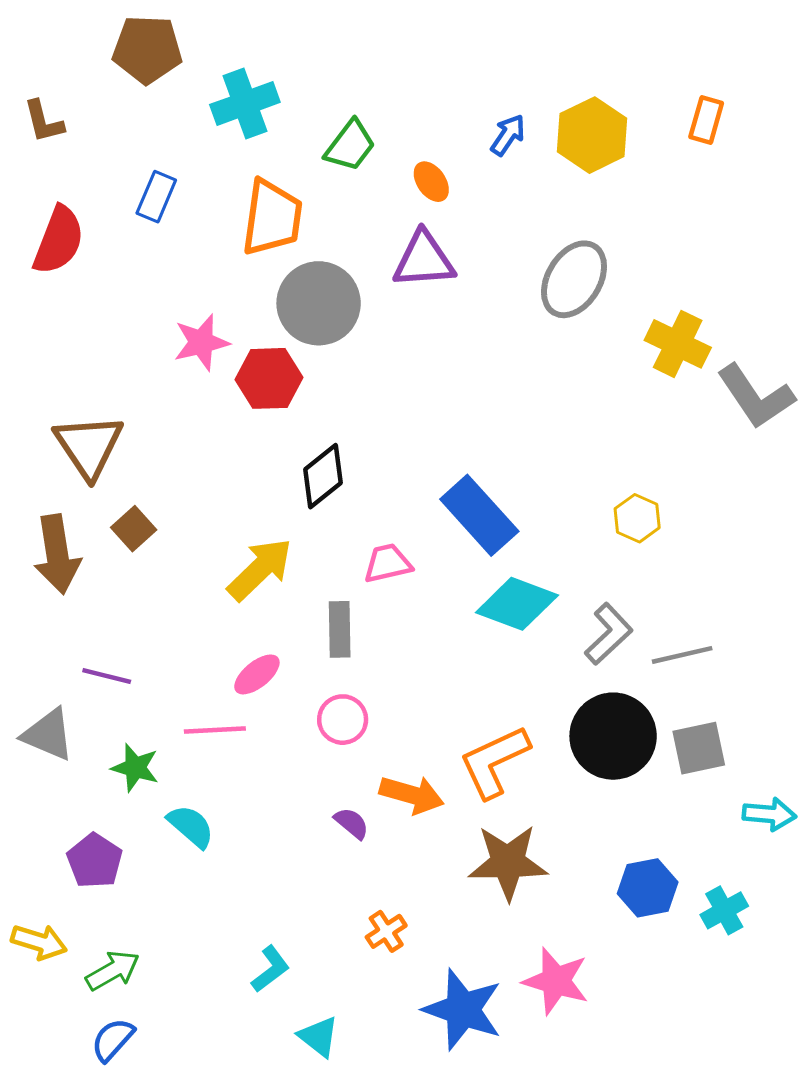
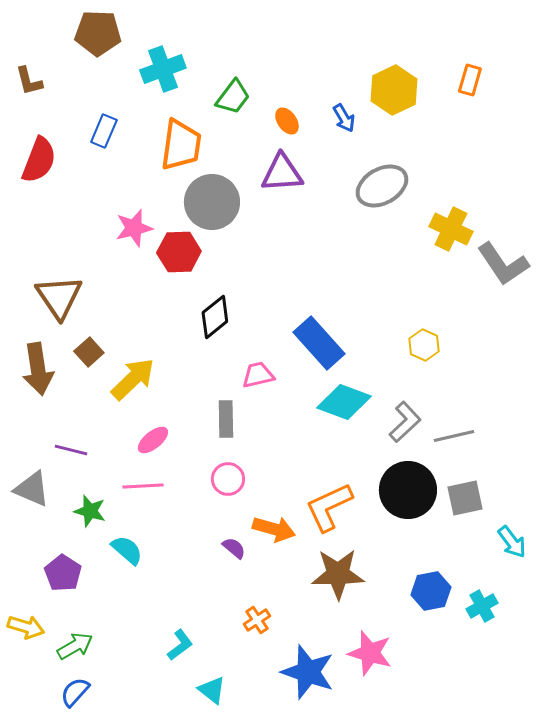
blue arrow: (508, 135) -> (344, 118), moved, turned 116
gray ellipse: (574, 279) -> (382, 186), turned 30
yellow arrow: (260, 569) -> (133, 379), moved
pink ellipse: (257, 674) -> (153, 440), moved
cyan arrow: (769, 814) -> (512, 542), turned 48

